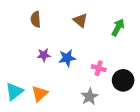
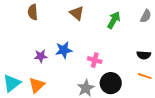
purple star: (44, 55) -> (41, 56), moved
black circle: (123, 80) -> (111, 83), moved

